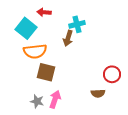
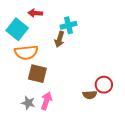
red circle: (112, 74) -> (104, 85), moved

